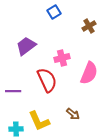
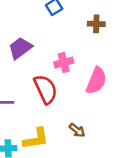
brown cross: (89, 26) -> (96, 24), turned 32
yellow L-shape: (39, 121) -> (36, 139), turned -75

